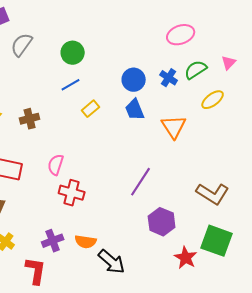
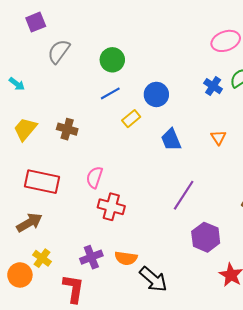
blue circle: (134, 80) -> (156, 94), moved
blue trapezoid: (135, 110) -> (171, 140), moved
brown cross: (30, 119) -> (67, 129), turned 30
orange triangle: (174, 127) -> (218, 137), size x0.6

